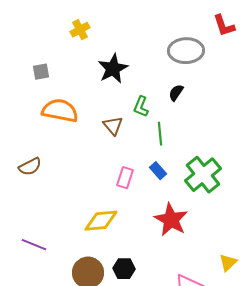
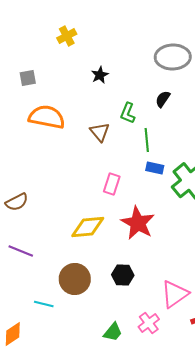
black star: (113, 69) -> (100, 75), size x0.6
brown semicircle: (30, 167) -> (17, 202), moved
blue rectangle: (158, 171) -> (155, 168), moved, turned -36
red star: (171, 220) -> (138, 223), moved
black hexagon: (124, 269) -> (123, 275), moved

